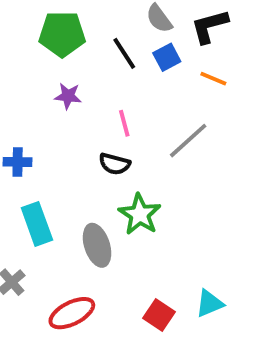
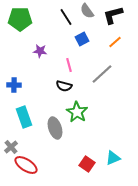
green pentagon: (62, 34) -> (20, 19), moved
black line: (124, 53) -> (66, 17), moved
blue square: (167, 57) -> (82, 39), moved
orange line: (213, 79) -> (115, 42), turned -64
red ellipse: (72, 313) -> (26, 165), moved, turned 60

